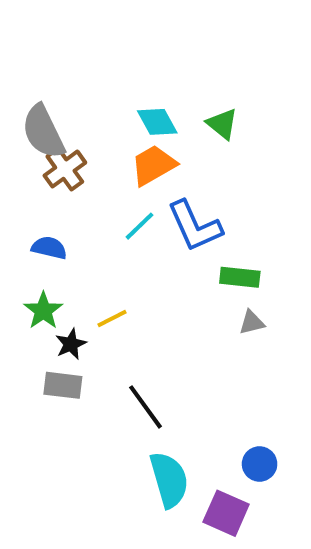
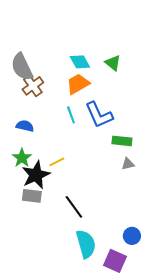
cyan line: (140, 226) -> (71, 115), turned -66
black star: (71, 344) -> (36, 175), size x1.8

